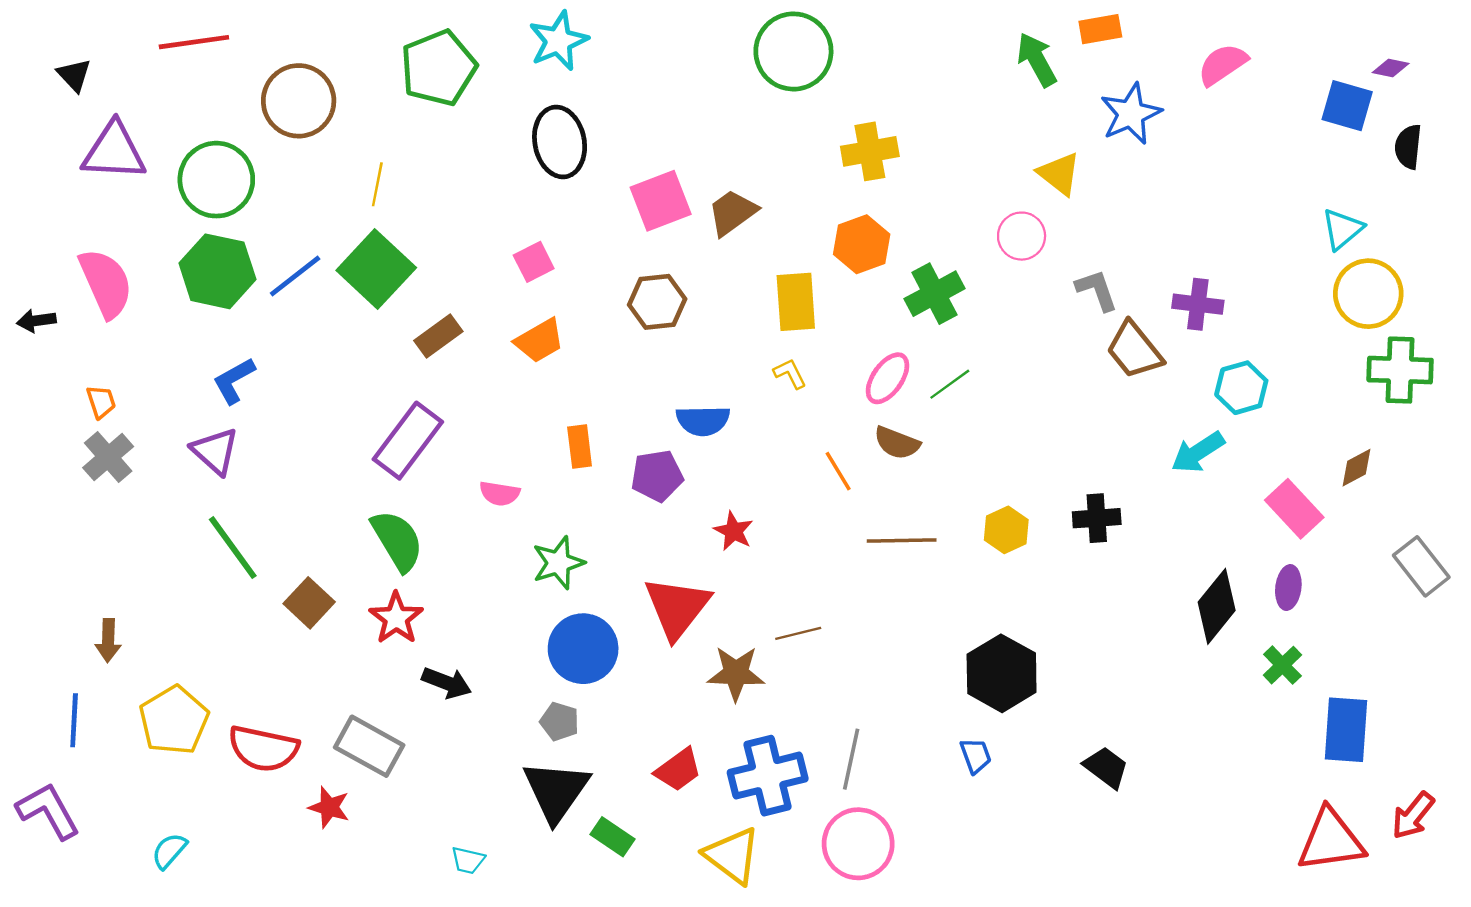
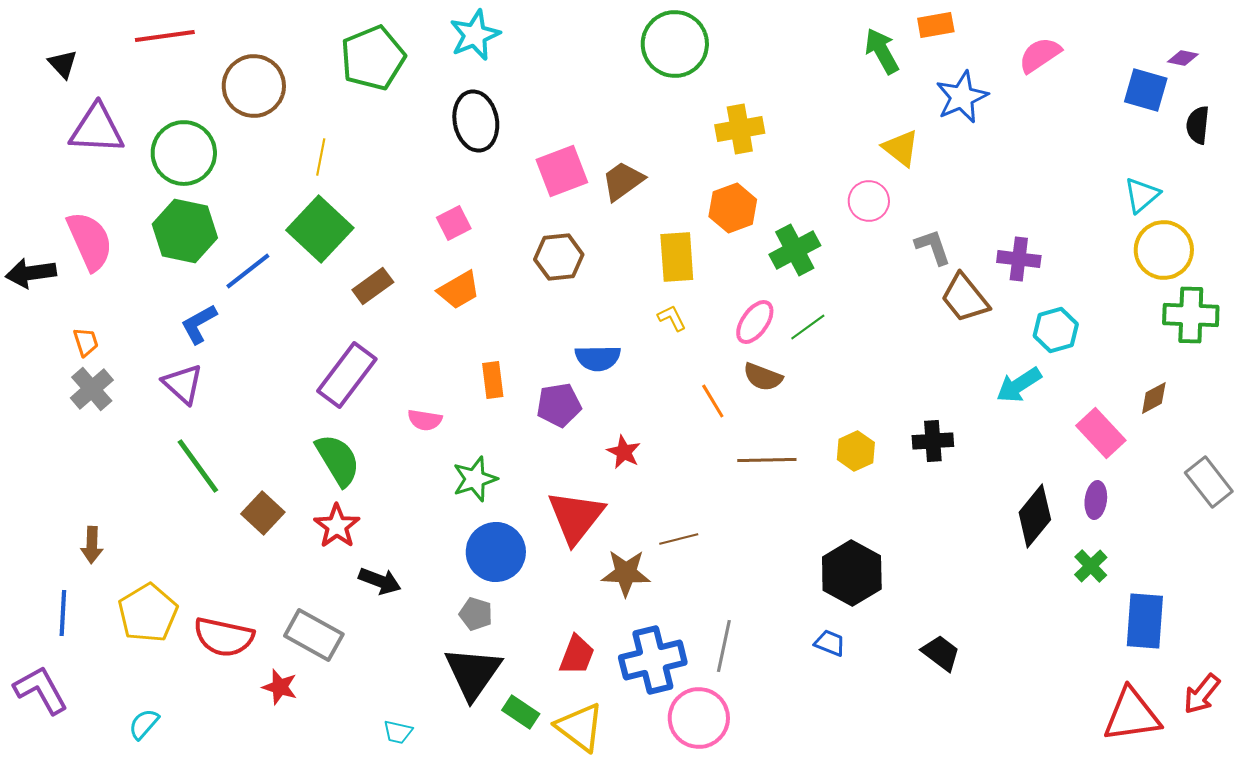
blue line: (295, 276) -> (248, 271), moved
black arrow: (36, 321) -> (31, 273), size x1.5
blue trapezoid: (976, 756) -> (830, 643), turned -48
red trapezoid: (678, 770) -> (577, 655), turned -33
pink circle: (858, 844) -> (699, 718), moved
yellow triangle: (732, 856) -> (580, 727), moved

